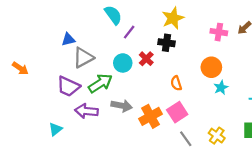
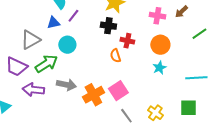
blue triangle: (68, 39) -> (53, 23), moved
red cross: (146, 59) -> (127, 41), moved, turned -32
orange circle: (211, 67) -> (160, 45), moved
orange semicircle: (176, 83) -> (115, 56), moved

